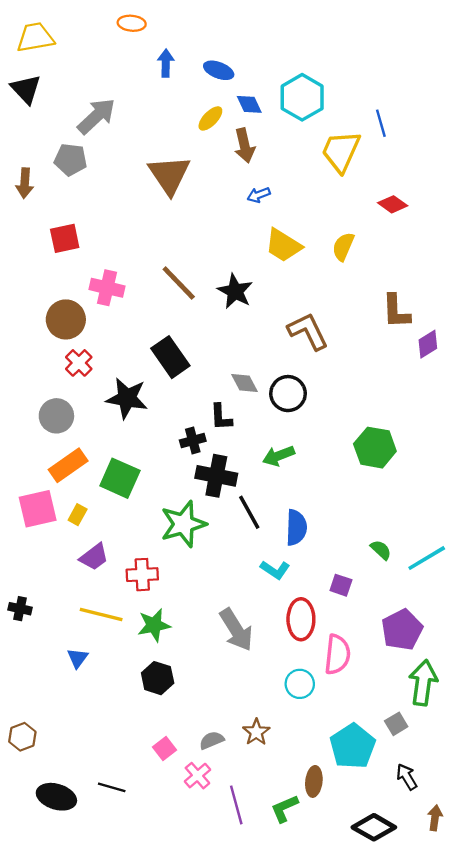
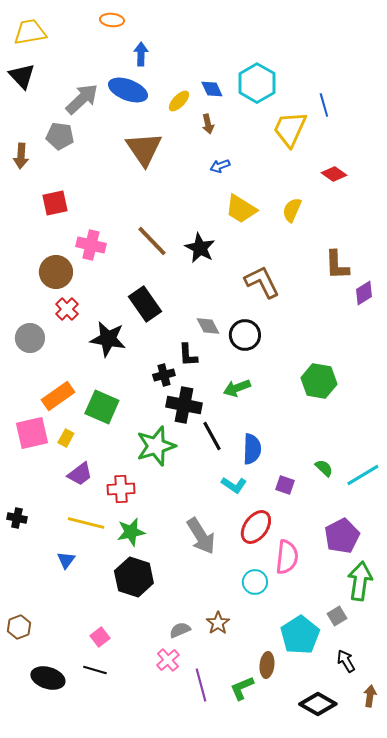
blue ellipse: (219, 70) -> (128, 90), moved, size x1.5
brown arrow: (245, 146) -> (208, 124), size x0.7
gray circle: (56, 416) -> (30, 338), moved
purple square: (341, 585) -> (285, 485), moved
red ellipse: (301, 619) -> (256, 527), turned 36
black hexagon: (158, 678) -> (134, 577), size x1.4
pink square: (165, 749) -> (100, 637), moved

